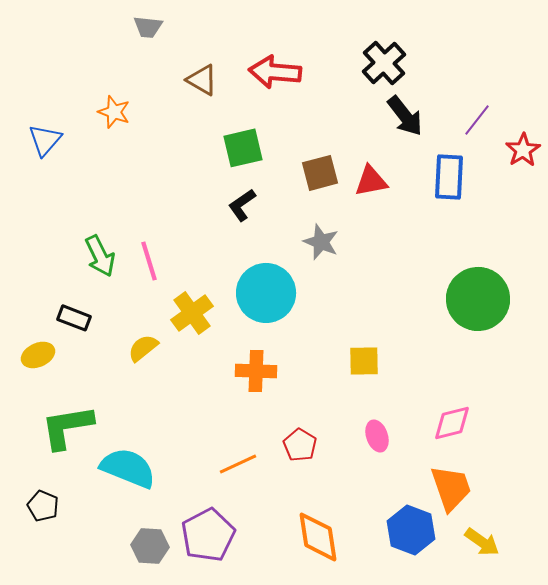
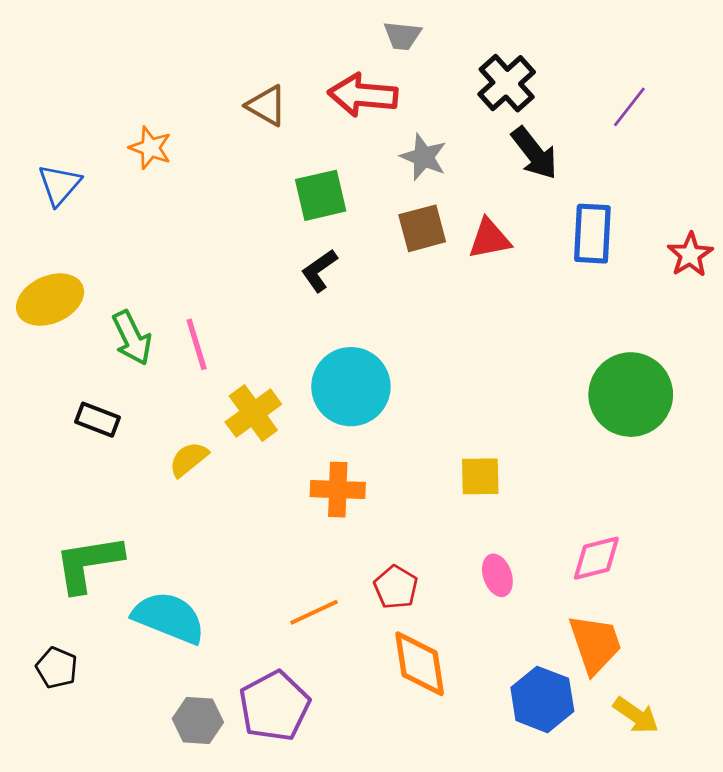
gray trapezoid: (148, 27) -> (402, 36), moved
purple line: (477, 120) -> (629, 107), moved
red star: (523, 150) -> (690, 255), moved
gray star: (321, 242) -> (424, 157), moved
yellow ellipse: (38, 355) -> (50, 300), moved, size x1.5
orange diamond: (318, 537) -> (420, 664), moved

